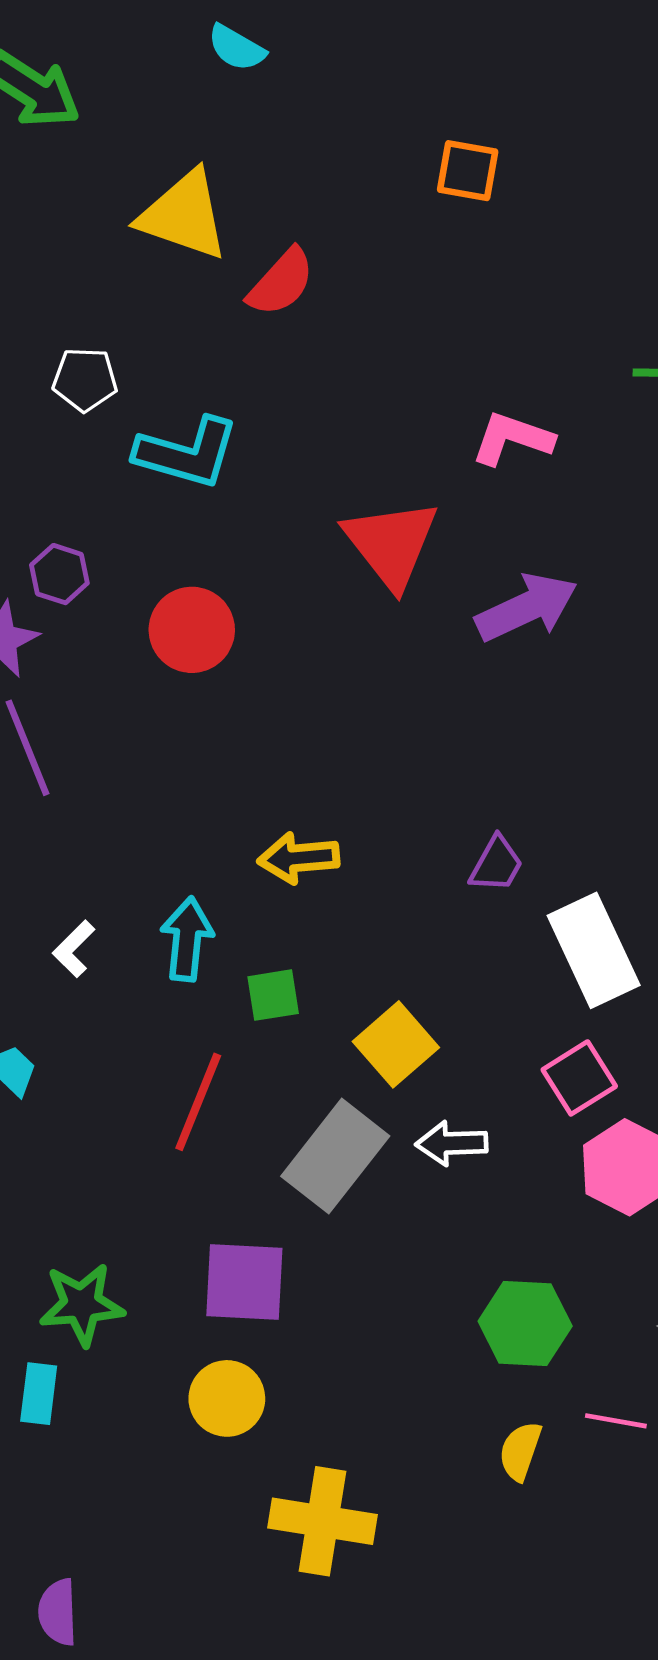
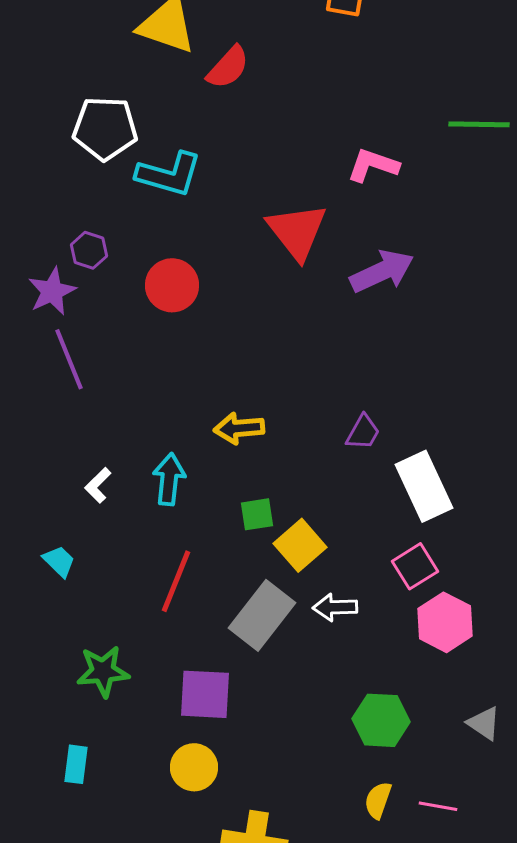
white pentagon: (85, 380) -> (105, 128), size x1.6
green square: (273, 995) -> (257, 514), moved
green star: (82, 1304) -> (103, 671), moved
pink line: (616, 1421) -> (438, 806), moved

